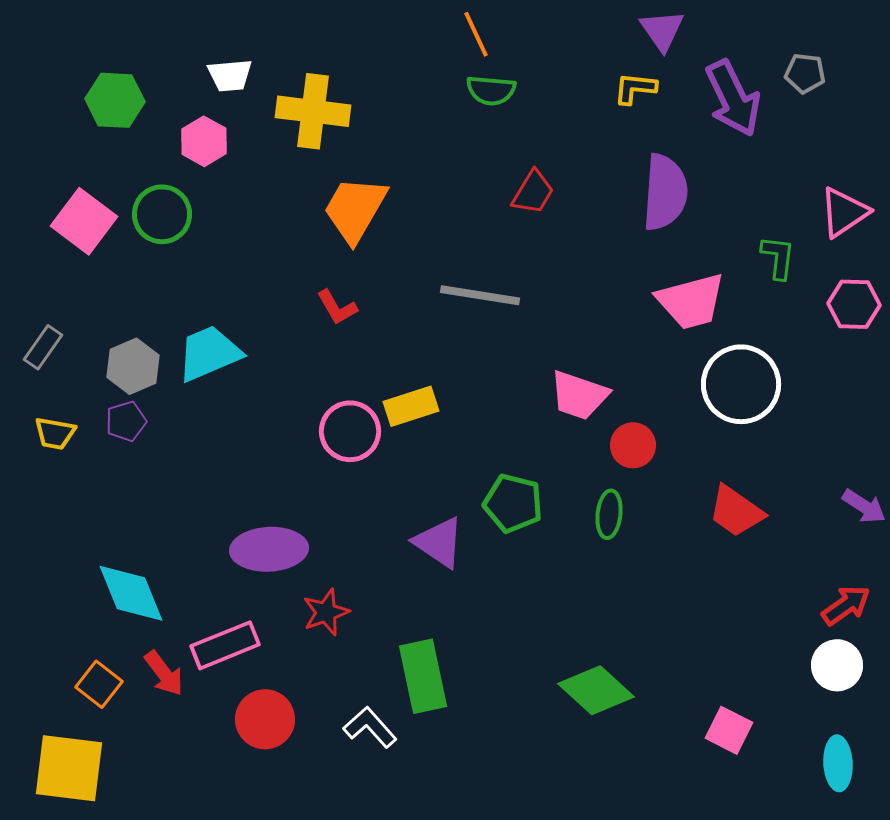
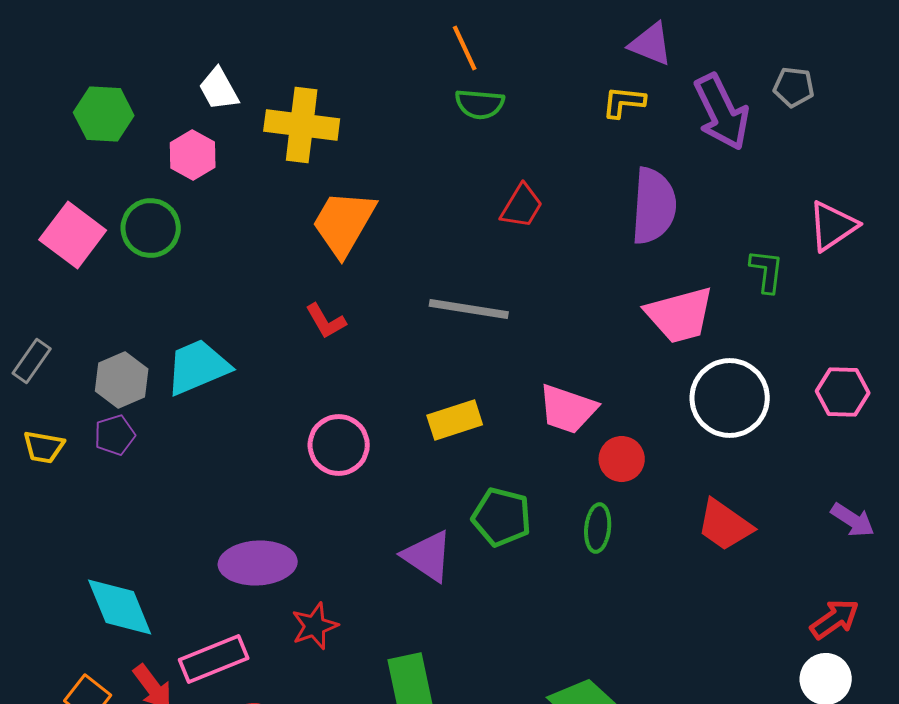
purple triangle: (662, 30) -> (651, 44), turned -33
white trapezoid: (230, 75) -> (219, 89), turned 66
pink hexagon: (854, 304) -> (843, 392), moved
yellow rectangle: (411, 406) -> (455, 420), moved

